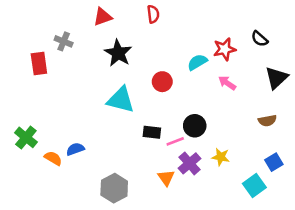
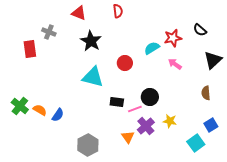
red triangle: (103, 17) -> (79, 13), turned 42
brown semicircle: (267, 121) -> (206, 93), turned 96
blue semicircle: (75, 149) -> (58, 115), turned 144
orange semicircle: (53, 158) -> (40, 110), moved

